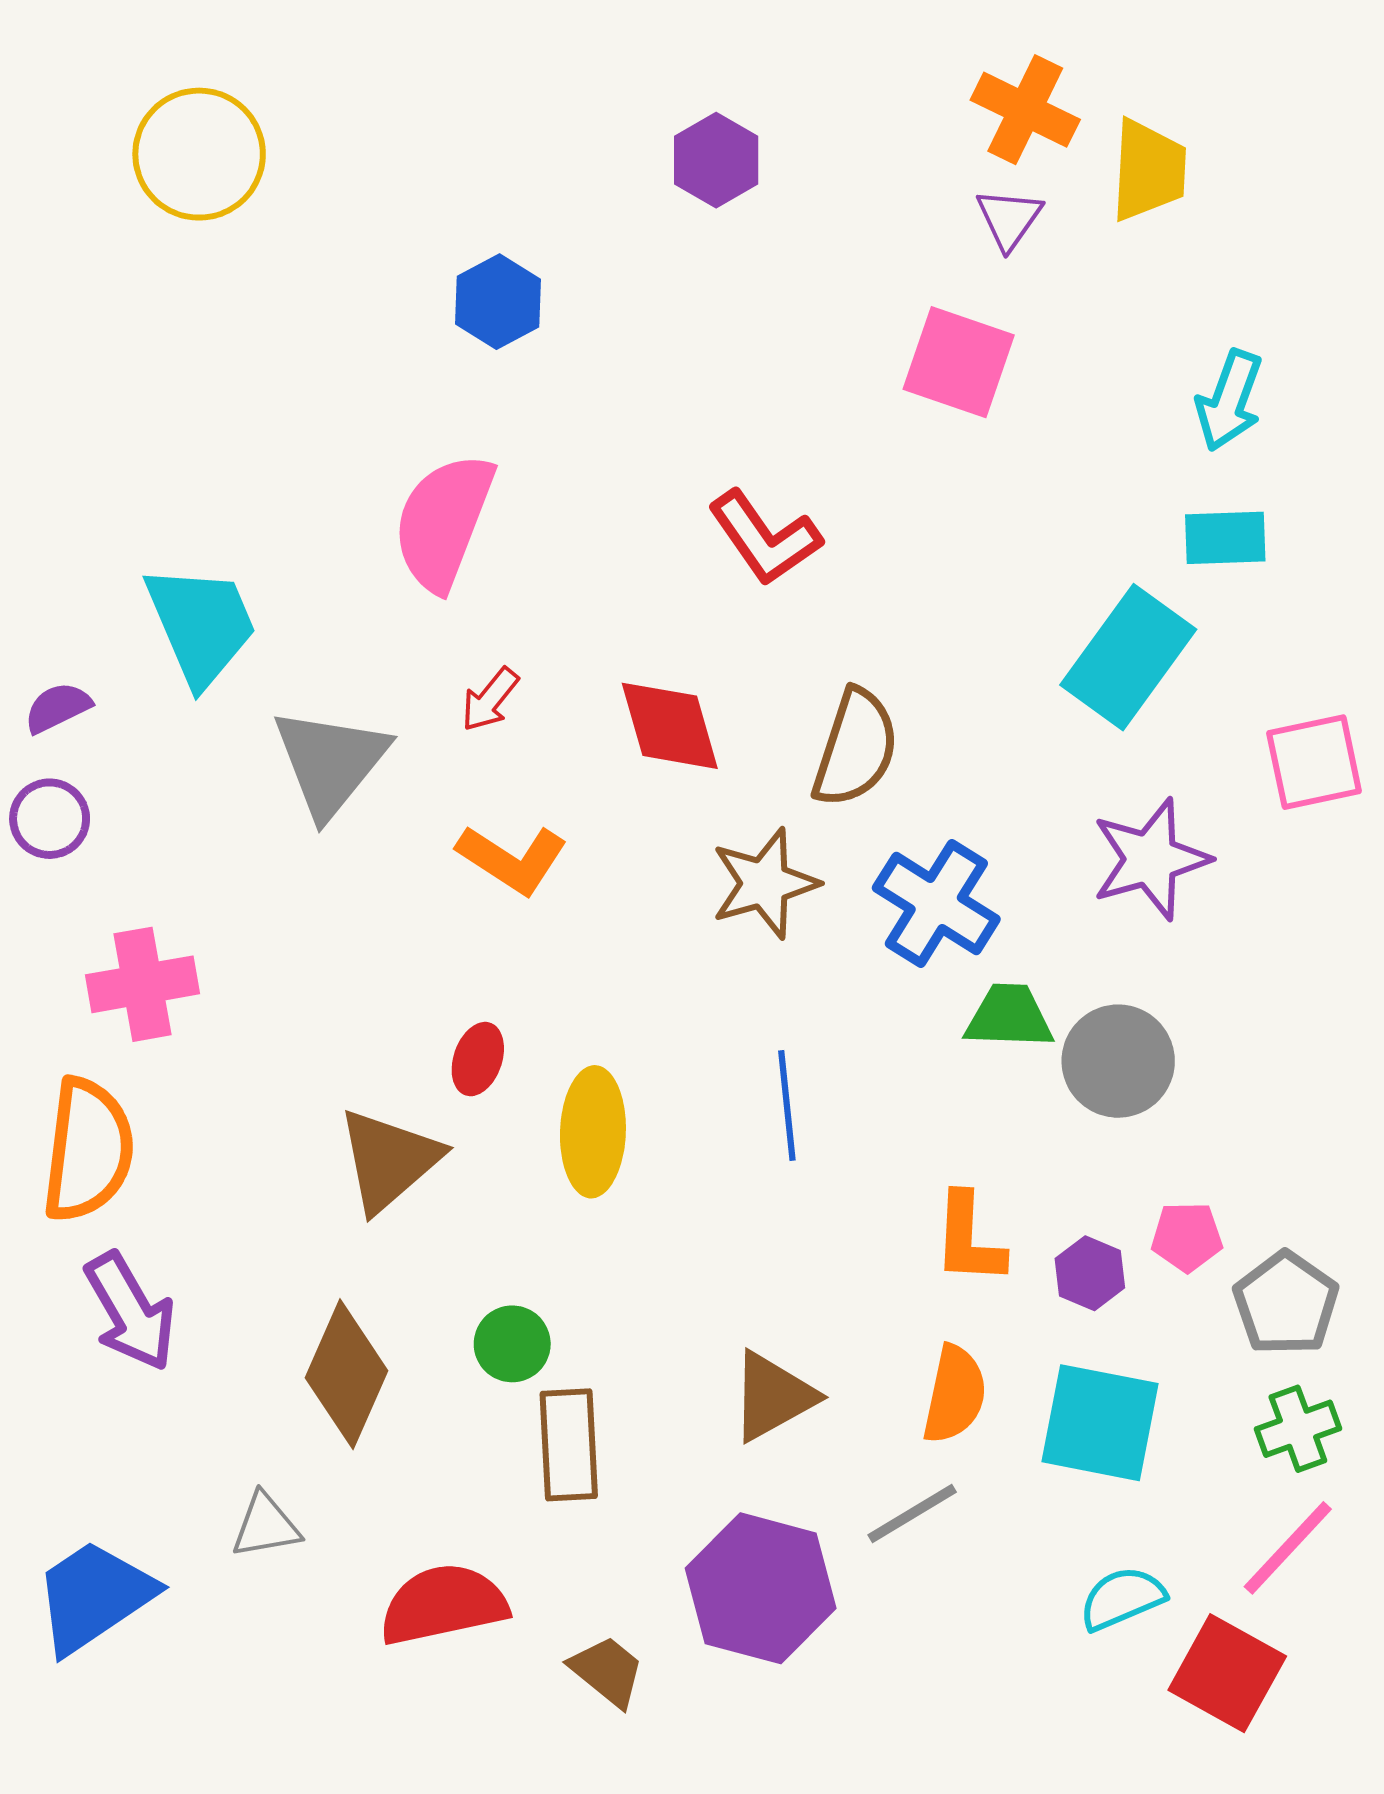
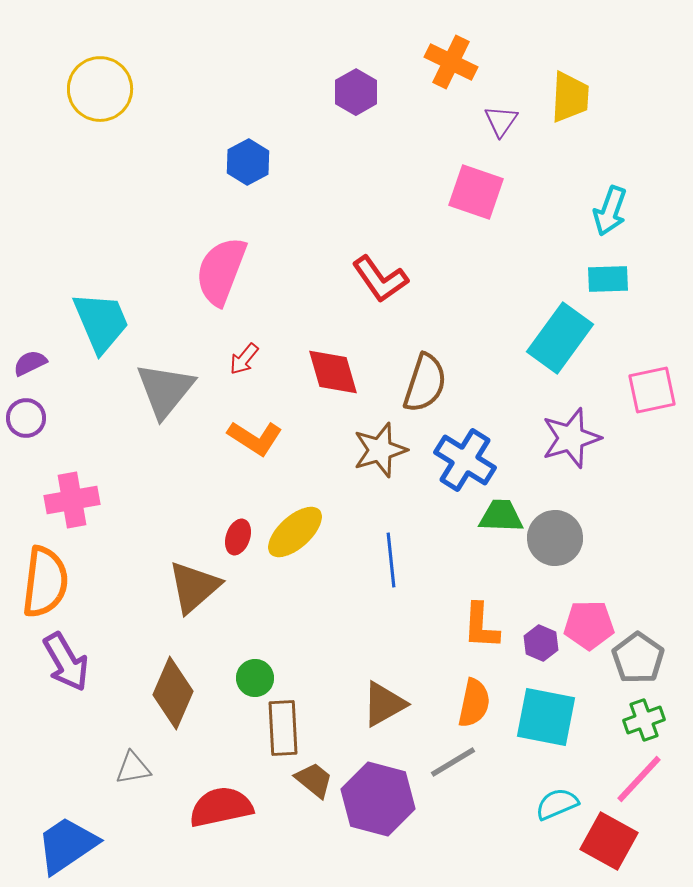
orange cross: (1025, 110) -> (451, 62), moved
yellow ellipse: (593, 1132) -> (295, 532), moved, turned 46
pink pentagon: (1187, 1237) -> (589, 625), size x1.4
blue trapezoid: (94, 1596) -> (67, 845), moved
brown trapezoid: (607, 1671) -> (314, 780), moved

